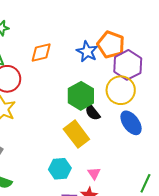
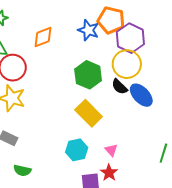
black semicircle: (93, 112) -> (119, 87), moved

